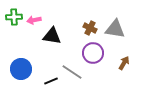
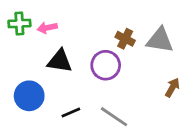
black triangle: (52, 36) -> (60, 61), moved
purple circle: (93, 53) -> (106, 65), moved
gray line: (72, 72) -> (114, 117), moved

